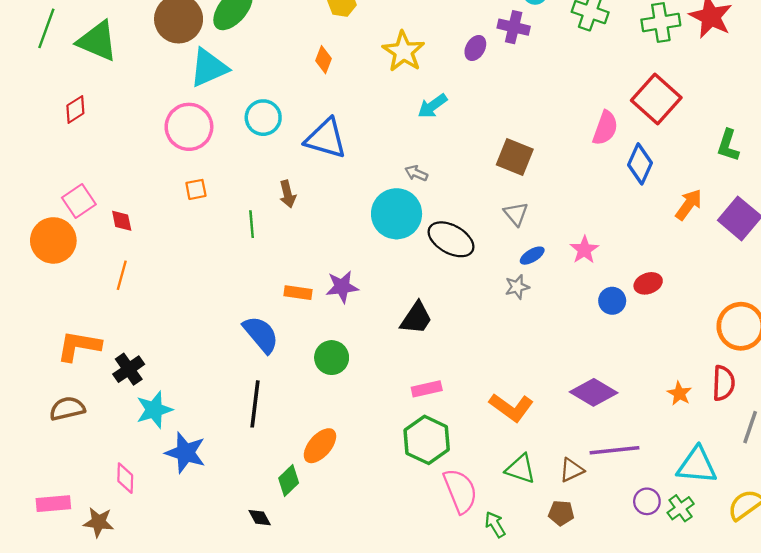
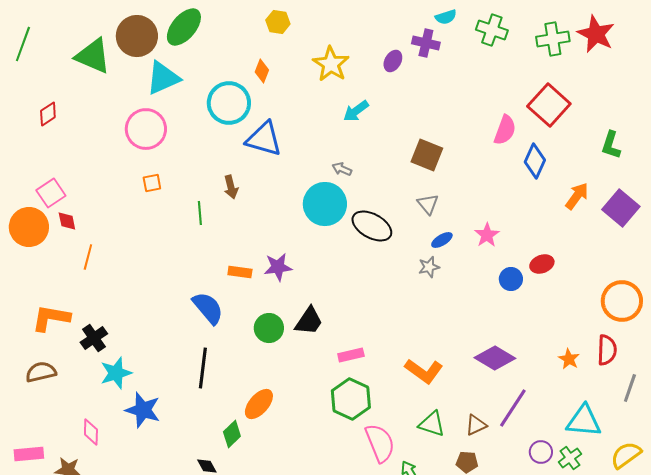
green triangle: (97, 41) -> (93, 56), moved
cyan circle: (263, 118) -> (229, 103), moved, size x1.4
red diamond: (122, 221) -> (67, 221), moved
black trapezoid: (416, 318) -> (309, 321), moved
purple line: (614, 450) -> (513, 408), turned -51

